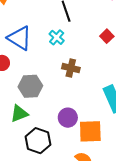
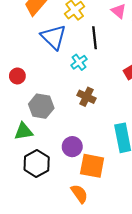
blue triangle: (20, 38) -> (54, 37), moved

